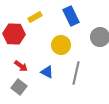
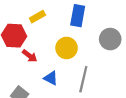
blue rectangle: (71, 16) -> (78, 16), turned 36
red arrow: (21, 66) -> (30, 56), moved

